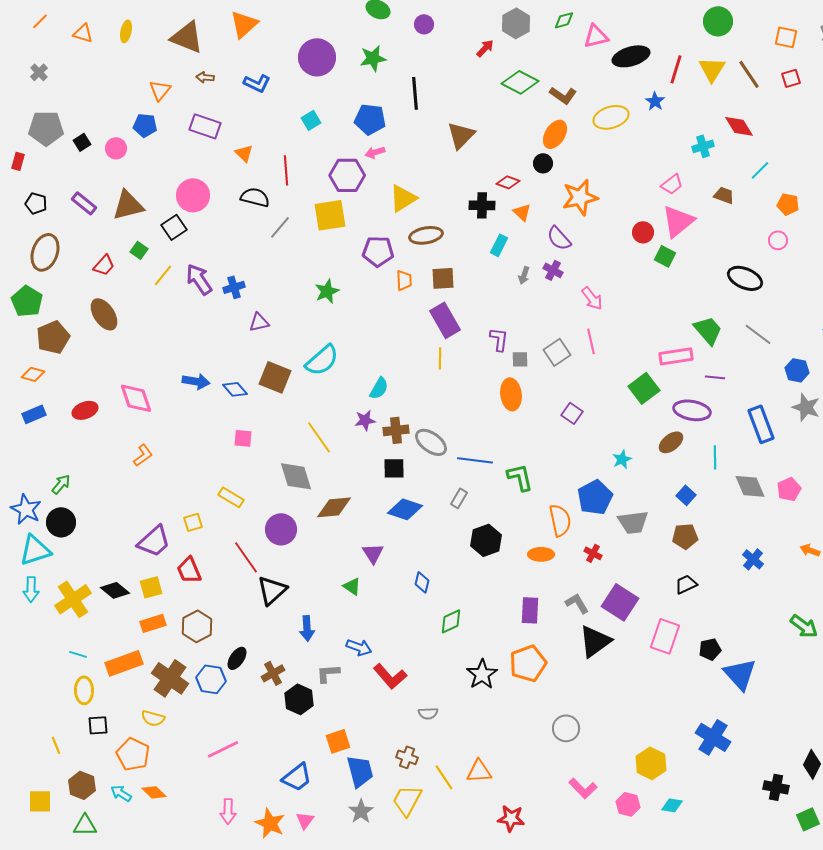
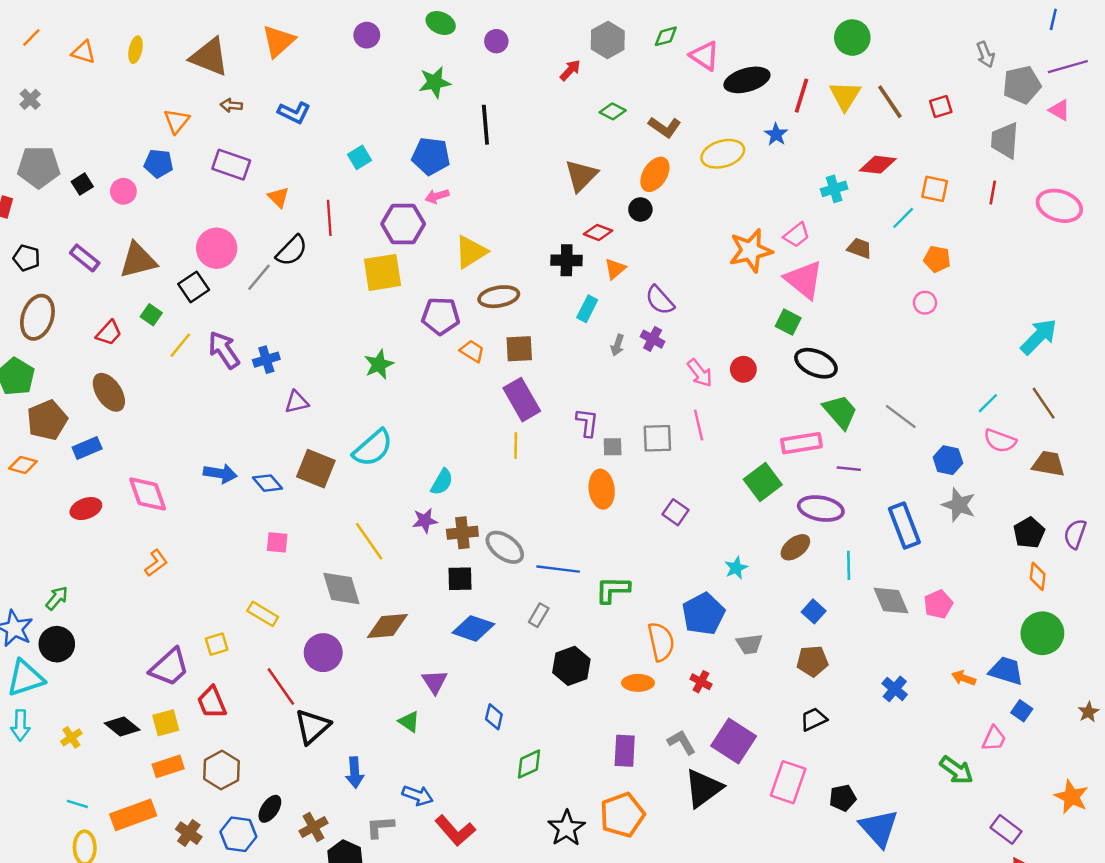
pink triangle: (596, 36) -> (705, 56), turned 48
orange square: (786, 37) -> (935, 189), moved
purple circle: (317, 57) -> (367, 35), moved, size x0.6
green diamond: (520, 82) -> (613, 111), size x0.6
red diamond: (739, 126) -> (878, 165), turned -52
brown triangle: (461, 135) -> (581, 176), moved
black semicircle: (255, 197) -> (292, 251), turned 120
orange star: (580, 197) -> (751, 251), moved
orange triangle: (522, 212) -> (615, 269), turned 36
pink triangle: (678, 221) -> (804, 280), turned -42
gray line: (280, 227) -> (259, 277), moved
red circle: (643, 232) -> (743, 369), moved
black ellipse: (745, 278) -> (816, 363), moved
orange trapezoid: (404, 280) -> (472, 351), turned -55
gray square: (557, 352) -> (657, 438), turned 32
blue rectangle: (34, 414) -> (87, 448), moved
green L-shape: (520, 477) -> (613, 590), turned -76
gray trapezoid: (633, 522) -> (749, 644), size x0.7
yellow cross: (73, 599) -> (71, 737), size x0.5
brown cross: (170, 678) -> (189, 833), size x0.6

